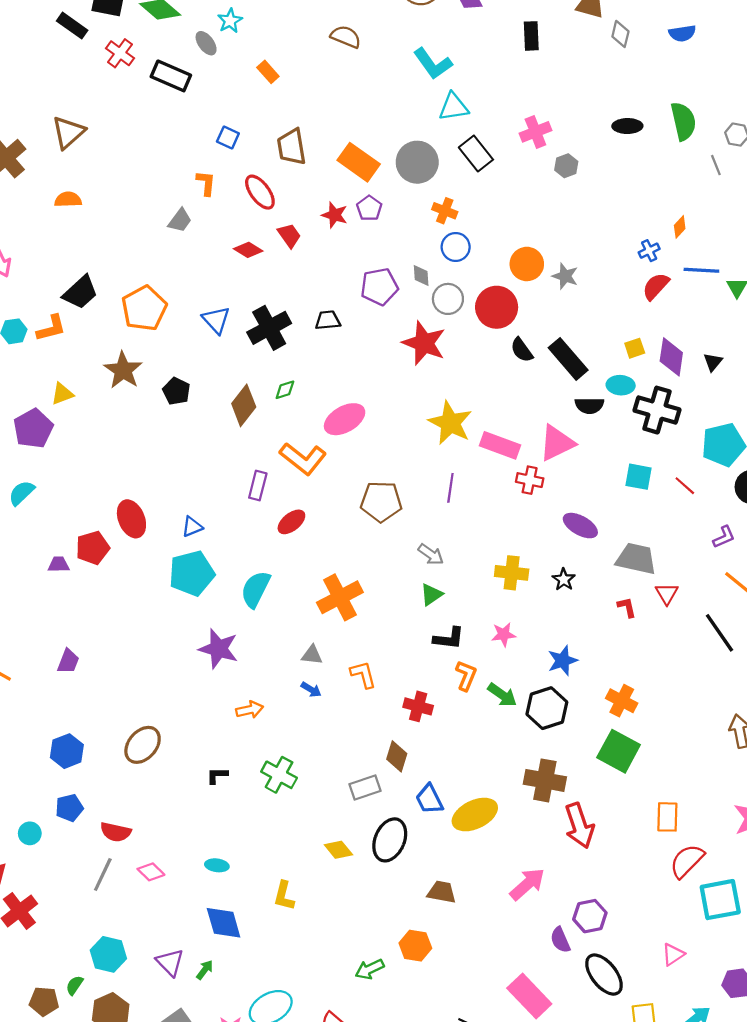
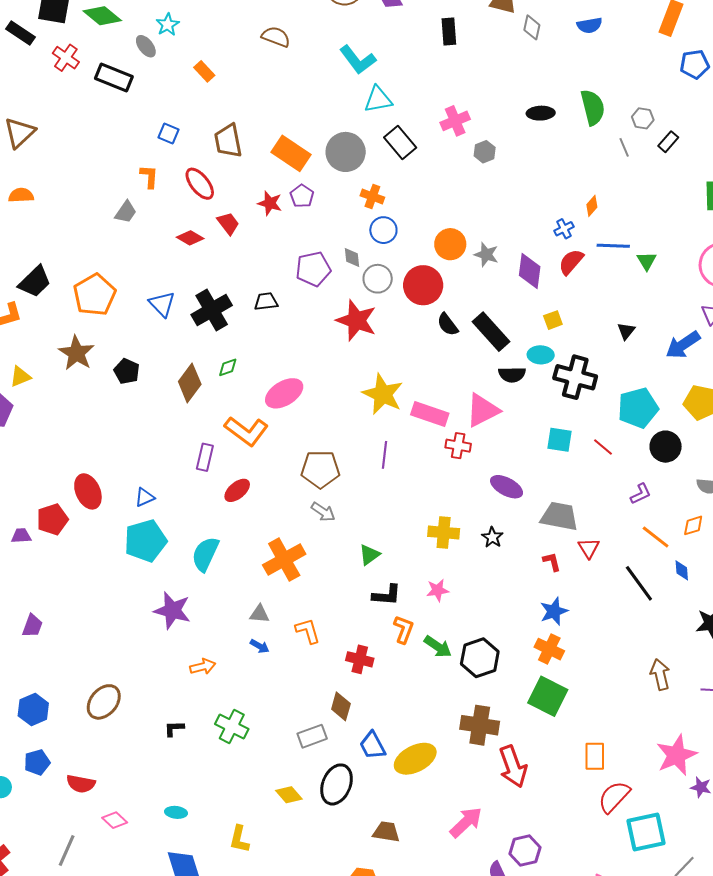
purple diamond: (671, 357) -> (530, 271), moved
gray arrow: (431, 554) -> (323, 512), moved
blue star: (563, 661) -> (554, 611), moved
gray line: (103, 875) -> (67, 851), moved

